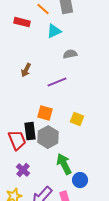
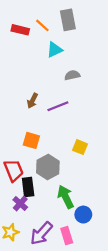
red rectangle: (22, 22) -> (20, 30), moved
brown arrow: (26, 70) -> (32, 101), moved
orange square: (45, 113) -> (31, 140), moved
black rectangle: (30, 131) -> (28, 187), moved

